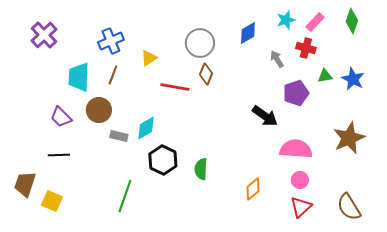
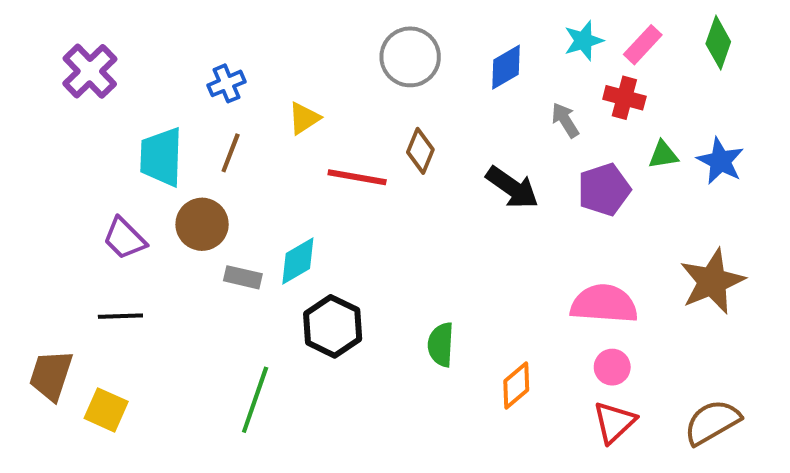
blue cross: (111, 41) -> (227, 83), size x0.7
gray circle: (200, 43) -> (410, 57), moved
black arrow: (265, 116) -> (512, 188), moved
green semicircle: (201, 169) -> (441, 345), moved
brown semicircle: (349, 207) -> (712, 422), turned 92

